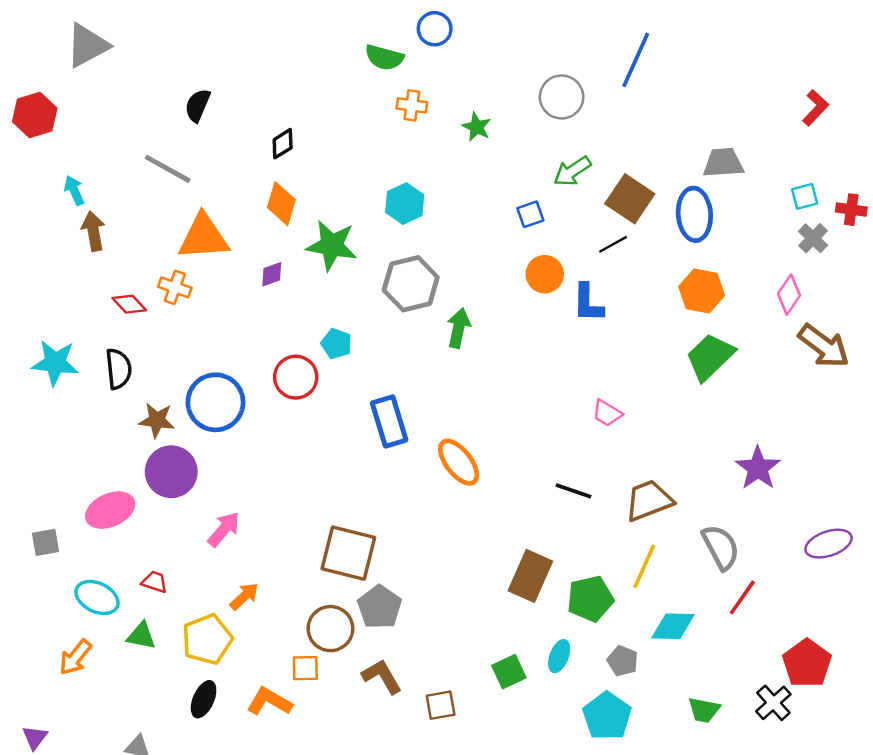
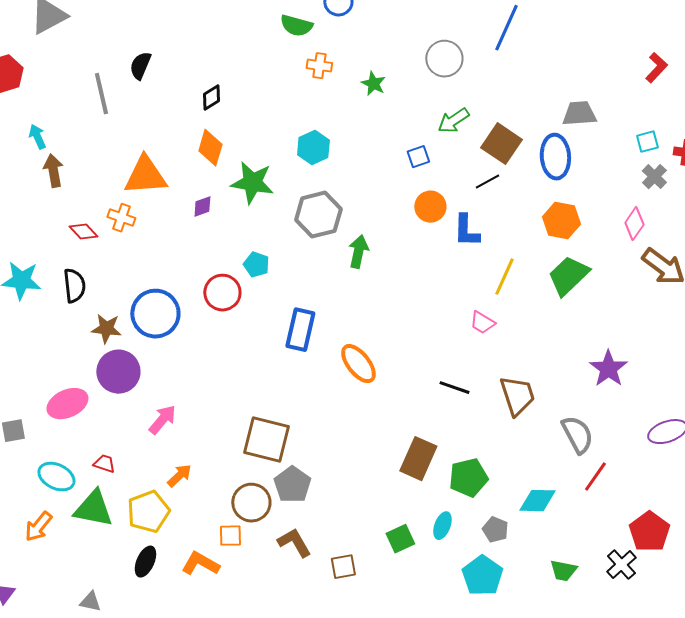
gray line: (168, 169) -> (101, 94), moved, turned 48
blue rectangle: (389, 421) -> (300, 330), turned 30
brown trapezoid: (649, 500) -> (517, 396), turned 93
yellow line: (644, 566) -> (504, 277), moved
green triangle: (141, 636) -> (93, 509), size x1.6

